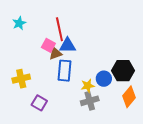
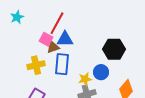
red line: (59, 29) -> (57, 23), turned 40
black hexagon: (123, 71) -> (114, 49), moved
yellow cross: (21, 79) -> (36, 65), moved

